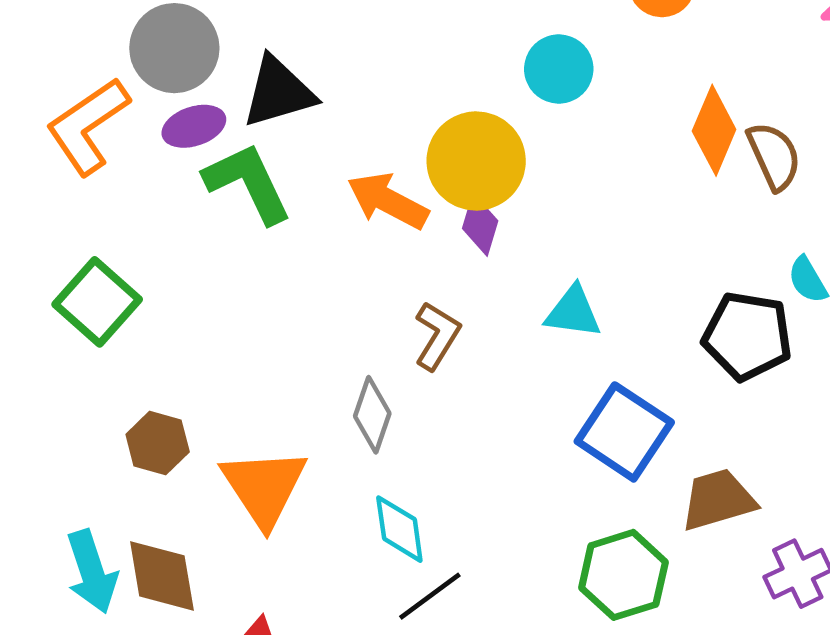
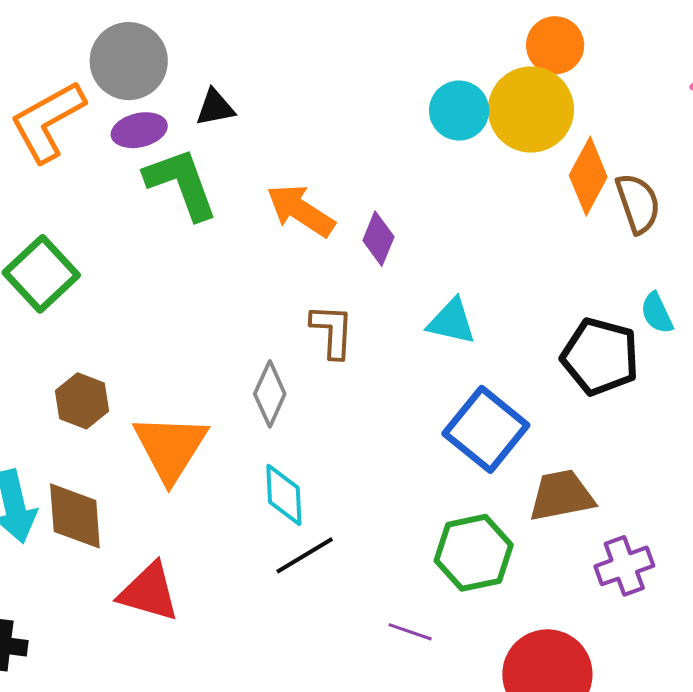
black triangle: (278, 92) -> (215, 108), size x0.6
yellow circle: (476, 161) -> (531, 110), moved
brown L-shape: (437, 336) -> (332, 331), turned -34

